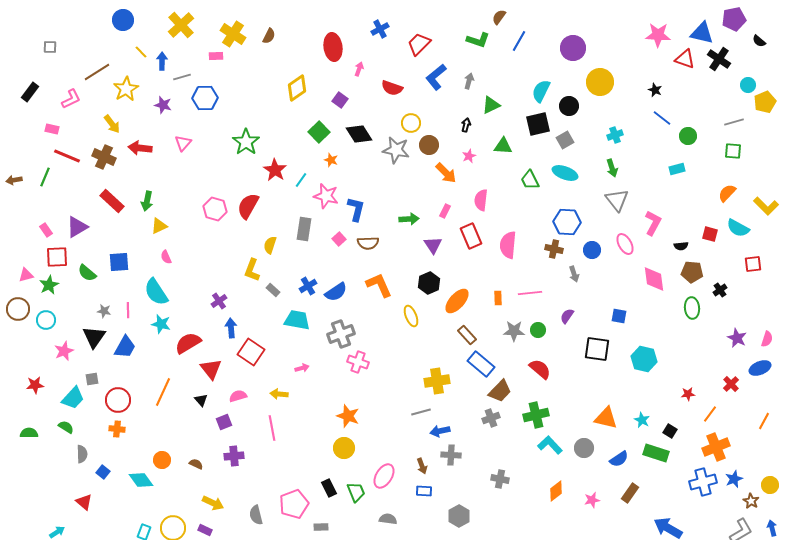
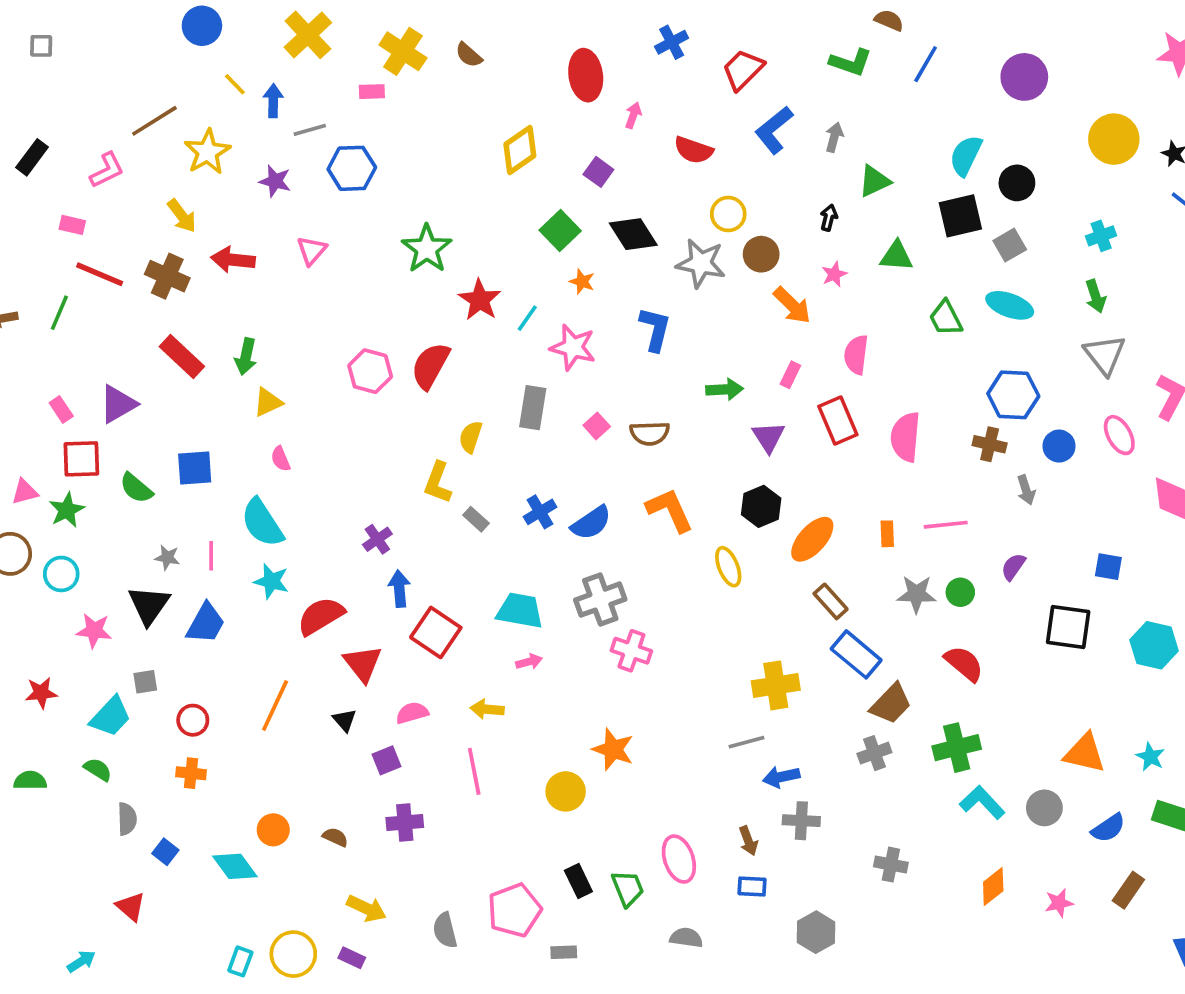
brown semicircle: (499, 17) -> (889, 20), turned 77
brown semicircle: (269, 36) -> (469, 55), turned 105
gray square: (50, 47) -> (41, 46), moved
yellow circle: (600, 82) -> (1114, 139), moved
blue L-shape: (356, 209) -> (655, 329), moved
cyan trapezoid: (297, 320) -> (520, 611), moved
pink star: (64, 351) -> (94, 631), turned 30
red circle: (118, 400) -> (193, 720), size x0.7
yellow circle: (344, 448) -> (566, 791), moved
pink ellipse: (384, 476) -> (679, 859), turned -50

